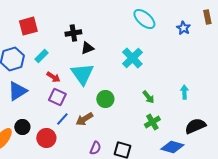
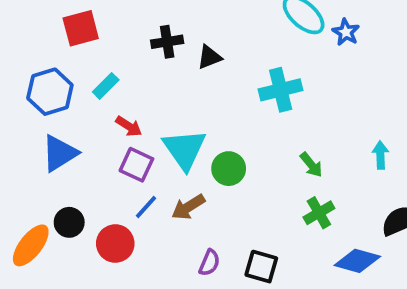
blue star: (183, 28) -> (346, 32), moved
black triangle: (87, 48) -> (209, 57), moved
cyan cross: (132, 58) -> (281, 90), turned 30
cyan triangle: (82, 74) -> (184, 149), moved

